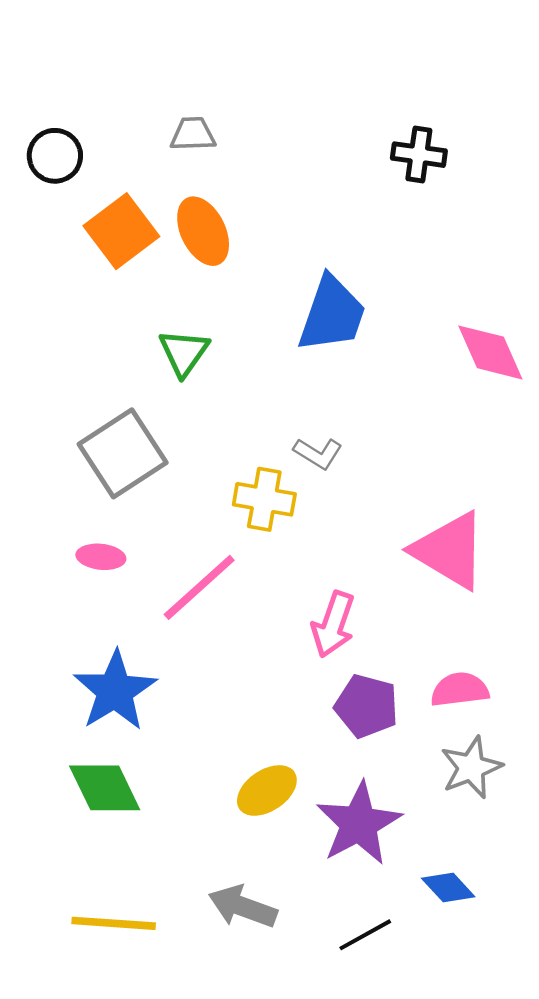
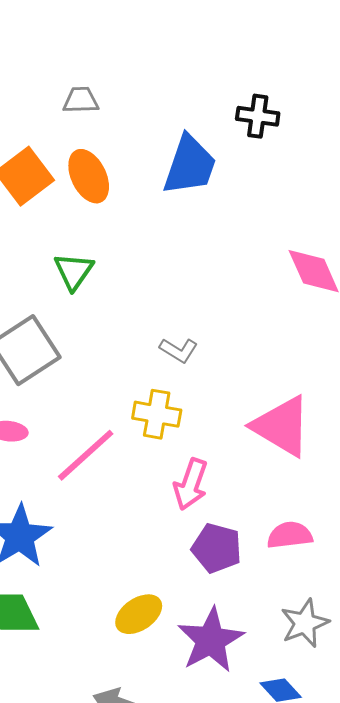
blue trapezoid: (332, 314) -> (190, 165), moved
yellow cross: (264, 499) -> (157, 414), moved
gray star: (471, 767) -> (305, 623), moved

